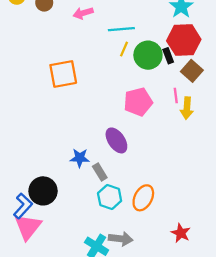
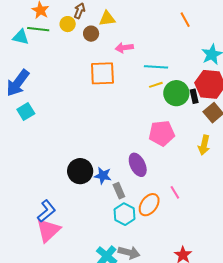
yellow line: (124, 49) -> (156, 85), turned 40
orange square: (63, 74) -> (102, 73), moved
pink line: (176, 96) -> (175, 192), moved, turned -32
black circle: (43, 191) -> (80, 171), moved
orange ellipse: (143, 198) -> (149, 205), moved

